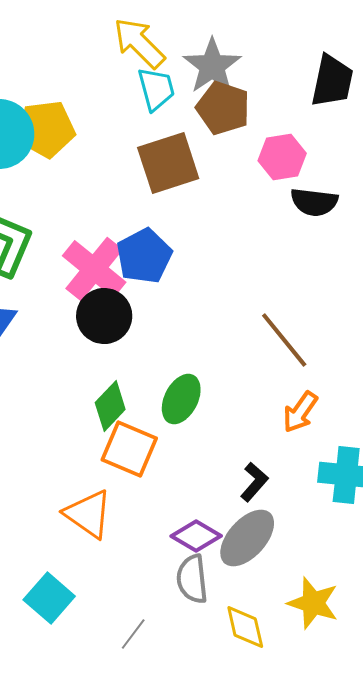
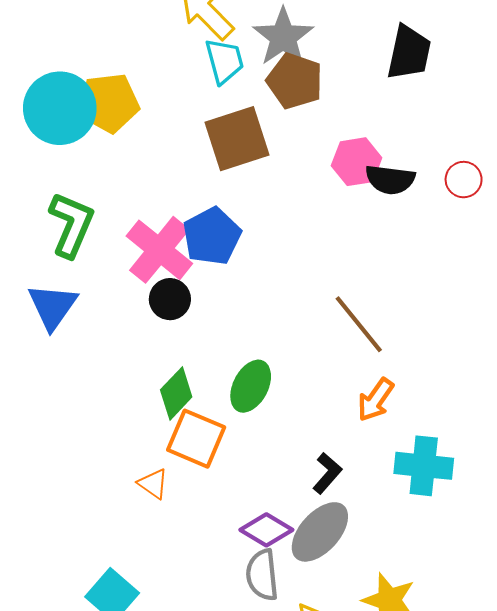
pink hexagon: (282, 157) -> (357, 162), moved
black circle: (104, 316) -> (170, 299), size x0.7
orange triangle: (88, 514) -> (153, 484), moved, size x0.6

